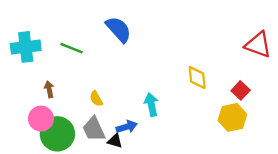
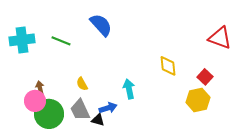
brown arrow: (49, 89) -> (40, 88), moved

